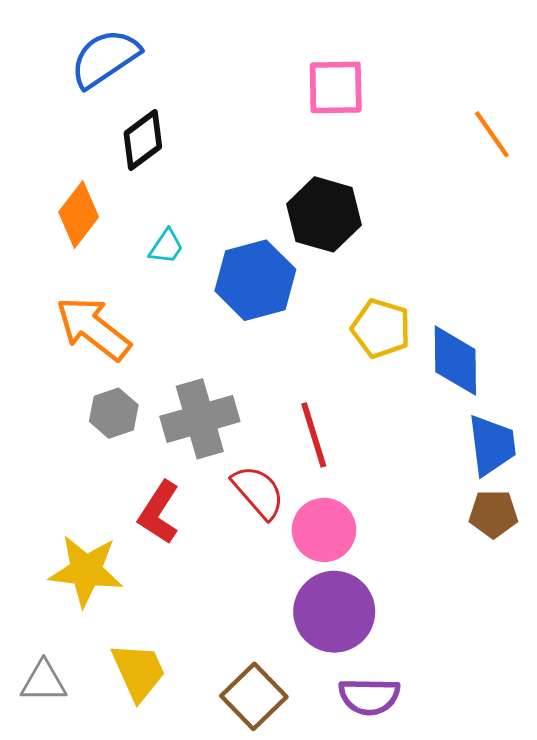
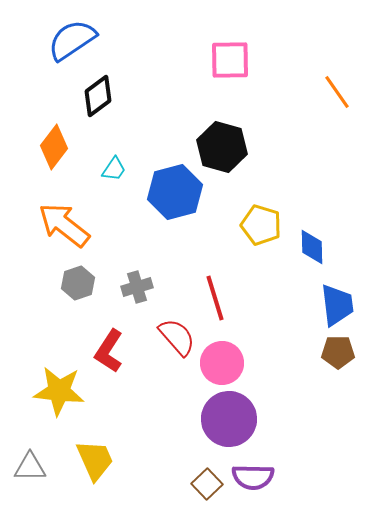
blue diamond: (455, 361) -> (312, 247), size x0.7
gray cross: (200, 419) -> (137, 287), size x0.6
brown square: (254, 696) -> (207, 484), moved, size x0.7

